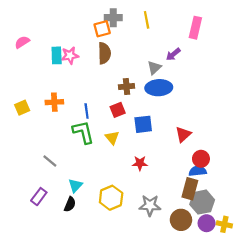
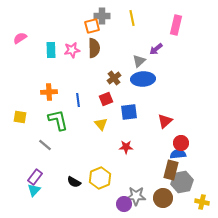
pink star: (70, 55) -> (72, 50), moved
brown cross: (127, 87) -> (114, 78), turned -32
yellow square: (22, 108) -> (20, 117), moved, turned 32
green L-shape: (83, 132) -> (58, 120), moved
cyan triangle: (75, 185) -> (34, 190), moved
black semicircle: (70, 204) -> (74, 182), moved, turned 96
gray star: (150, 205) -> (136, 196), moved
purple circle: (207, 223) -> (124, 204), moved

